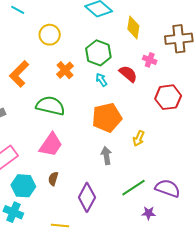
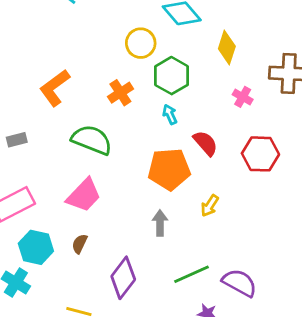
yellow circle: (50, 35) -> (141, 43), moved
red semicircle: (128, 74) -> (205, 143), moved

